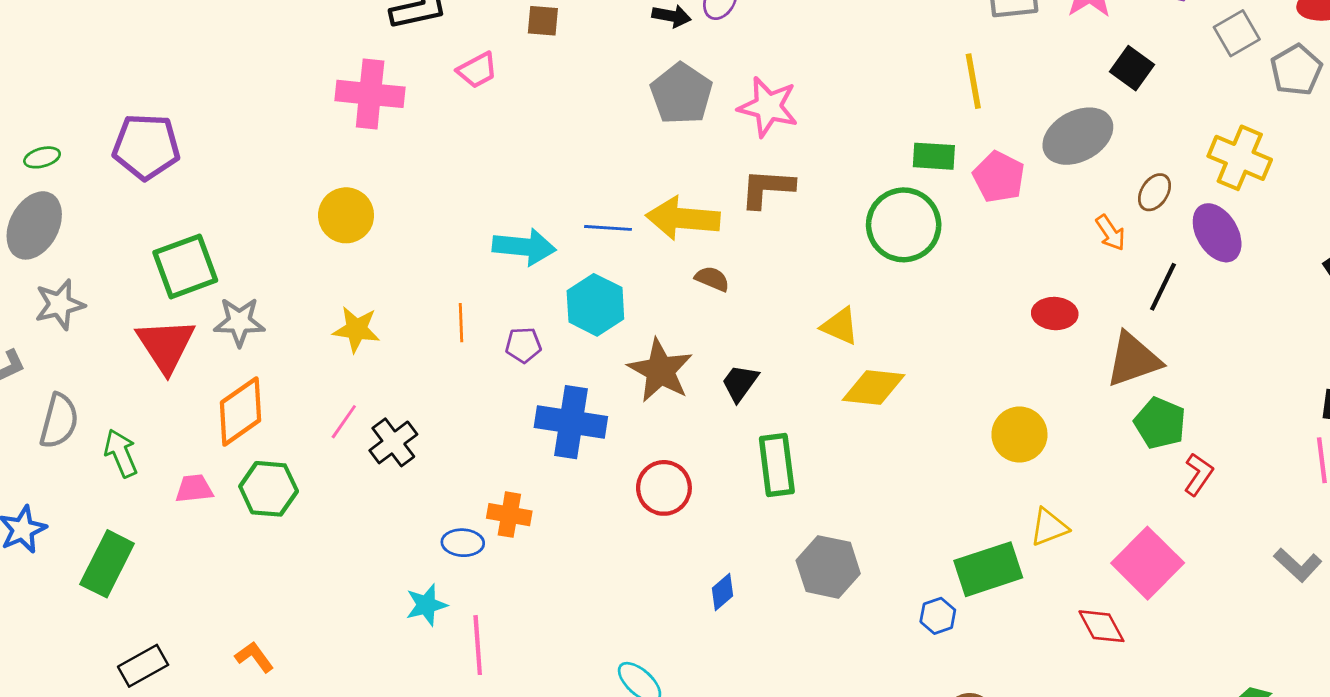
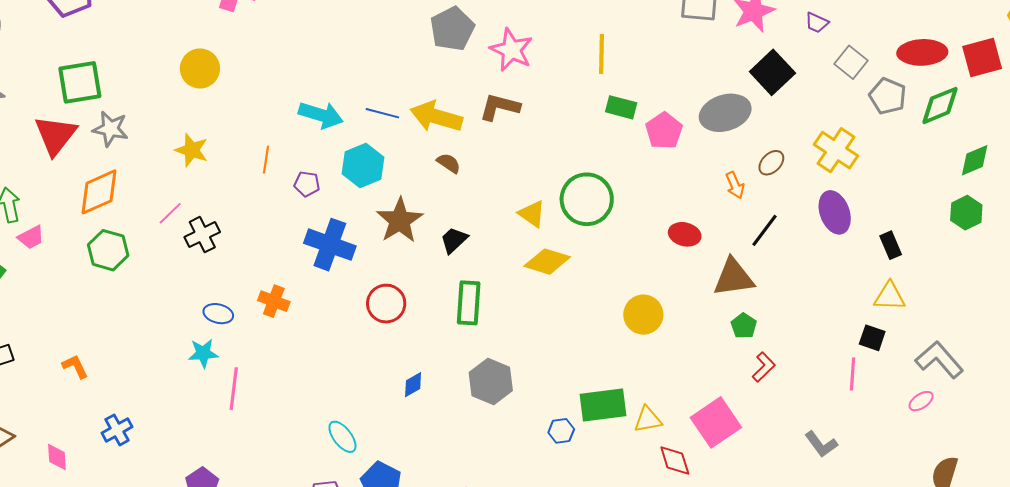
gray square: (1237, 33) -> (851, 62), turned -32
black square: (1132, 68) -> (772, 72), size x1.4
gray pentagon: (1296, 70) -> (888, 96), turned -30
yellow line: (973, 81) -> (601, 54), moved
green circle: (904, 225) -> (587, 199), moved
purple ellipse: (1217, 233) -> (835, 212), moved
green pentagon: (1160, 423) -> (744, 326), size x0.7
pink trapezoid: (194, 489) -> (31, 237), moved, turned 148
yellow triangle: (1049, 527) -> (648, 420), moved
blue ellipse: (463, 543) -> (218, 314), moved

